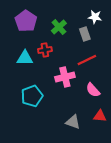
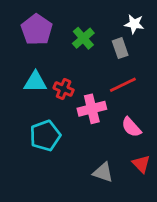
red cross: (45, 50) -> (64, 89), moved, turned 32
red triangle: (100, 116) -> (141, 164), turned 40

